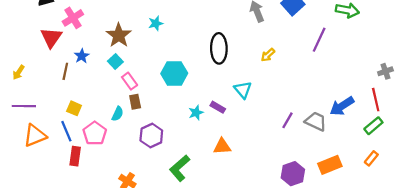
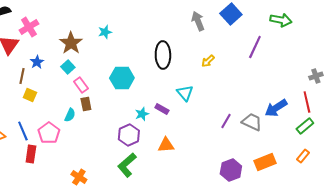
yellow square: (74, 108) -> (30, 95), moved
purple hexagon: (151, 136) -> (129, 135), moved

